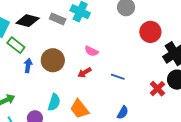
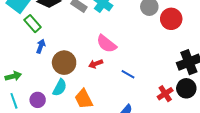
red circle: (150, 32) -> (171, 19), moved
pink semicircle: (91, 51) -> (106, 44), size x1.5
brown circle: (53, 60) -> (64, 63), moved

